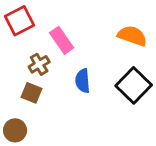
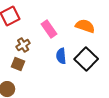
pink rectangle: (62, 40) -> (49, 29), moved
blue semicircle: (83, 81) -> (61, 56), moved

